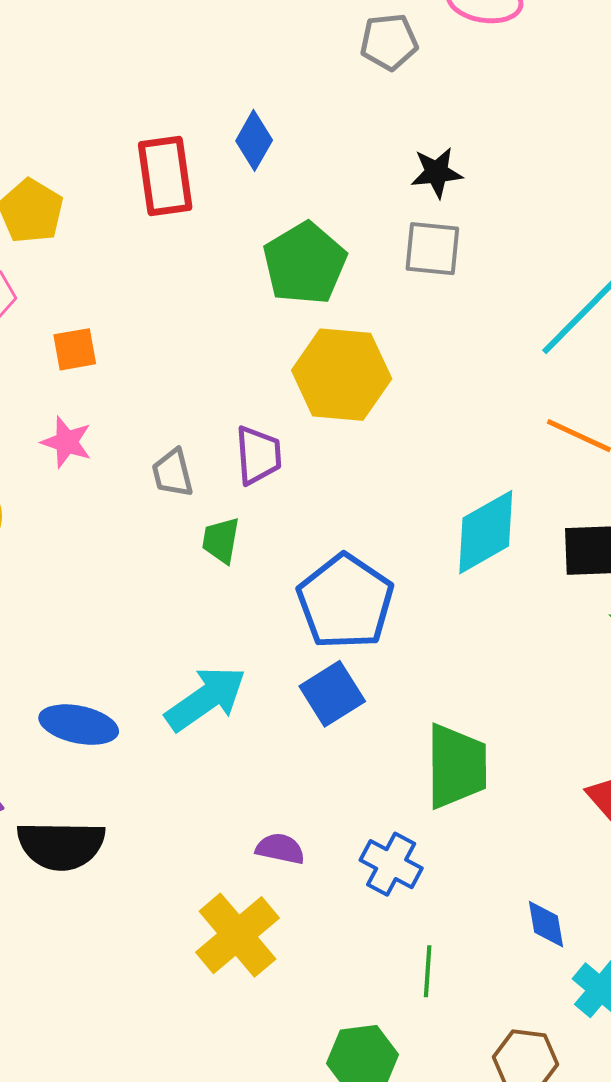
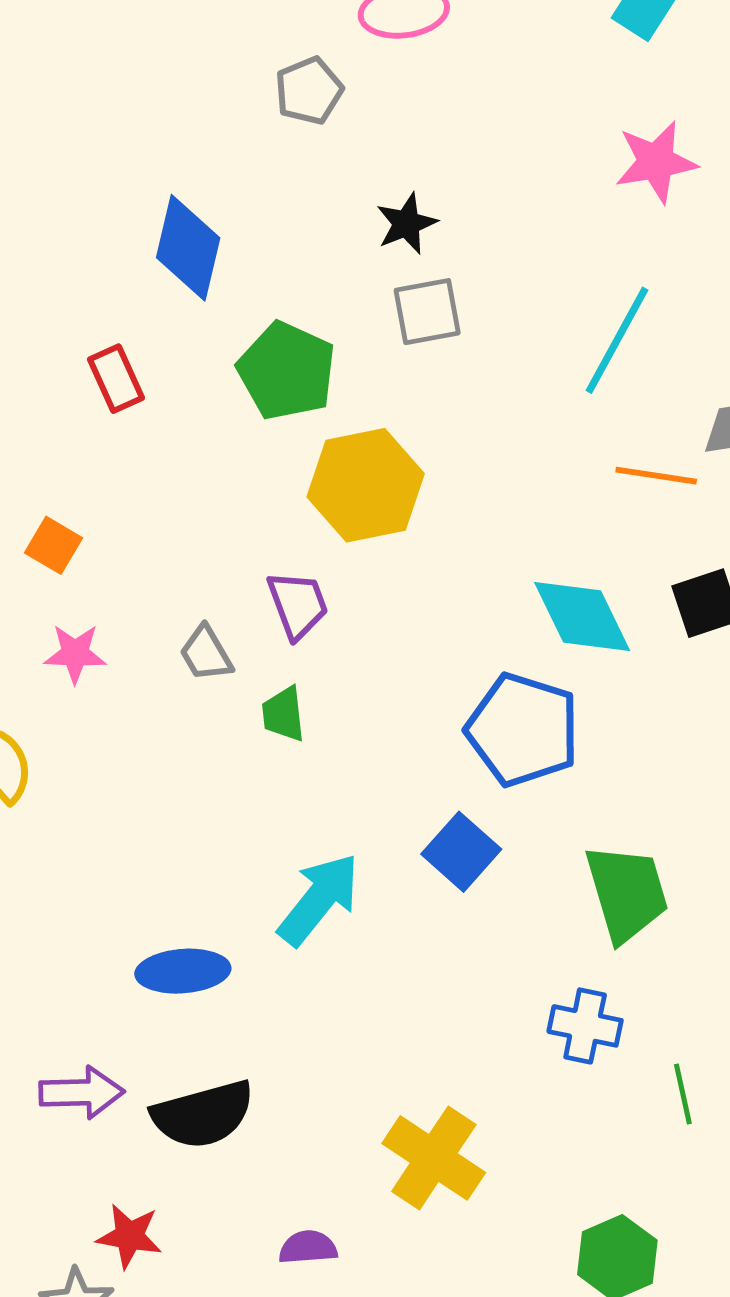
blue diamond: (254, 140) -> (188, 248), size x1.5
red rectangle: (165, 176) -> (116, 379), moved, size x0.7
orange square: (75, 349) -> (53, 545), turned -33
cyan diamond: (486, 532) -> (582, 616), turned -70
blue pentagon: (345, 602) -> (523, 730), moved
purple semicircle: (280, 849) -> (308, 1247), moved
green line: (428, 971) -> (683, 1094), moved

